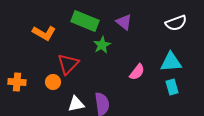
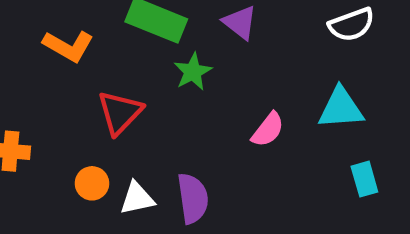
orange circle: (53, 82) -> (92, 183), moved
cyan rectangle: (172, 87) -> (364, 179), moved

